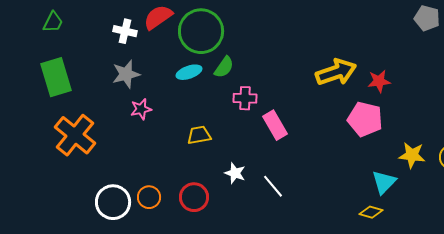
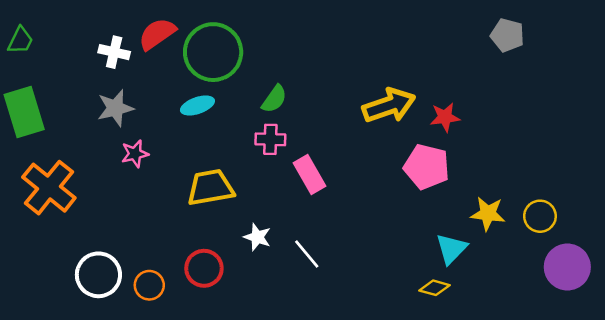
green semicircle: (224, 67) -> (274, 99), moved
yellow trapezoid: (199, 135) -> (210, 188), size x1.5
orange circle: (149, 197) -> (149, 285), moved

